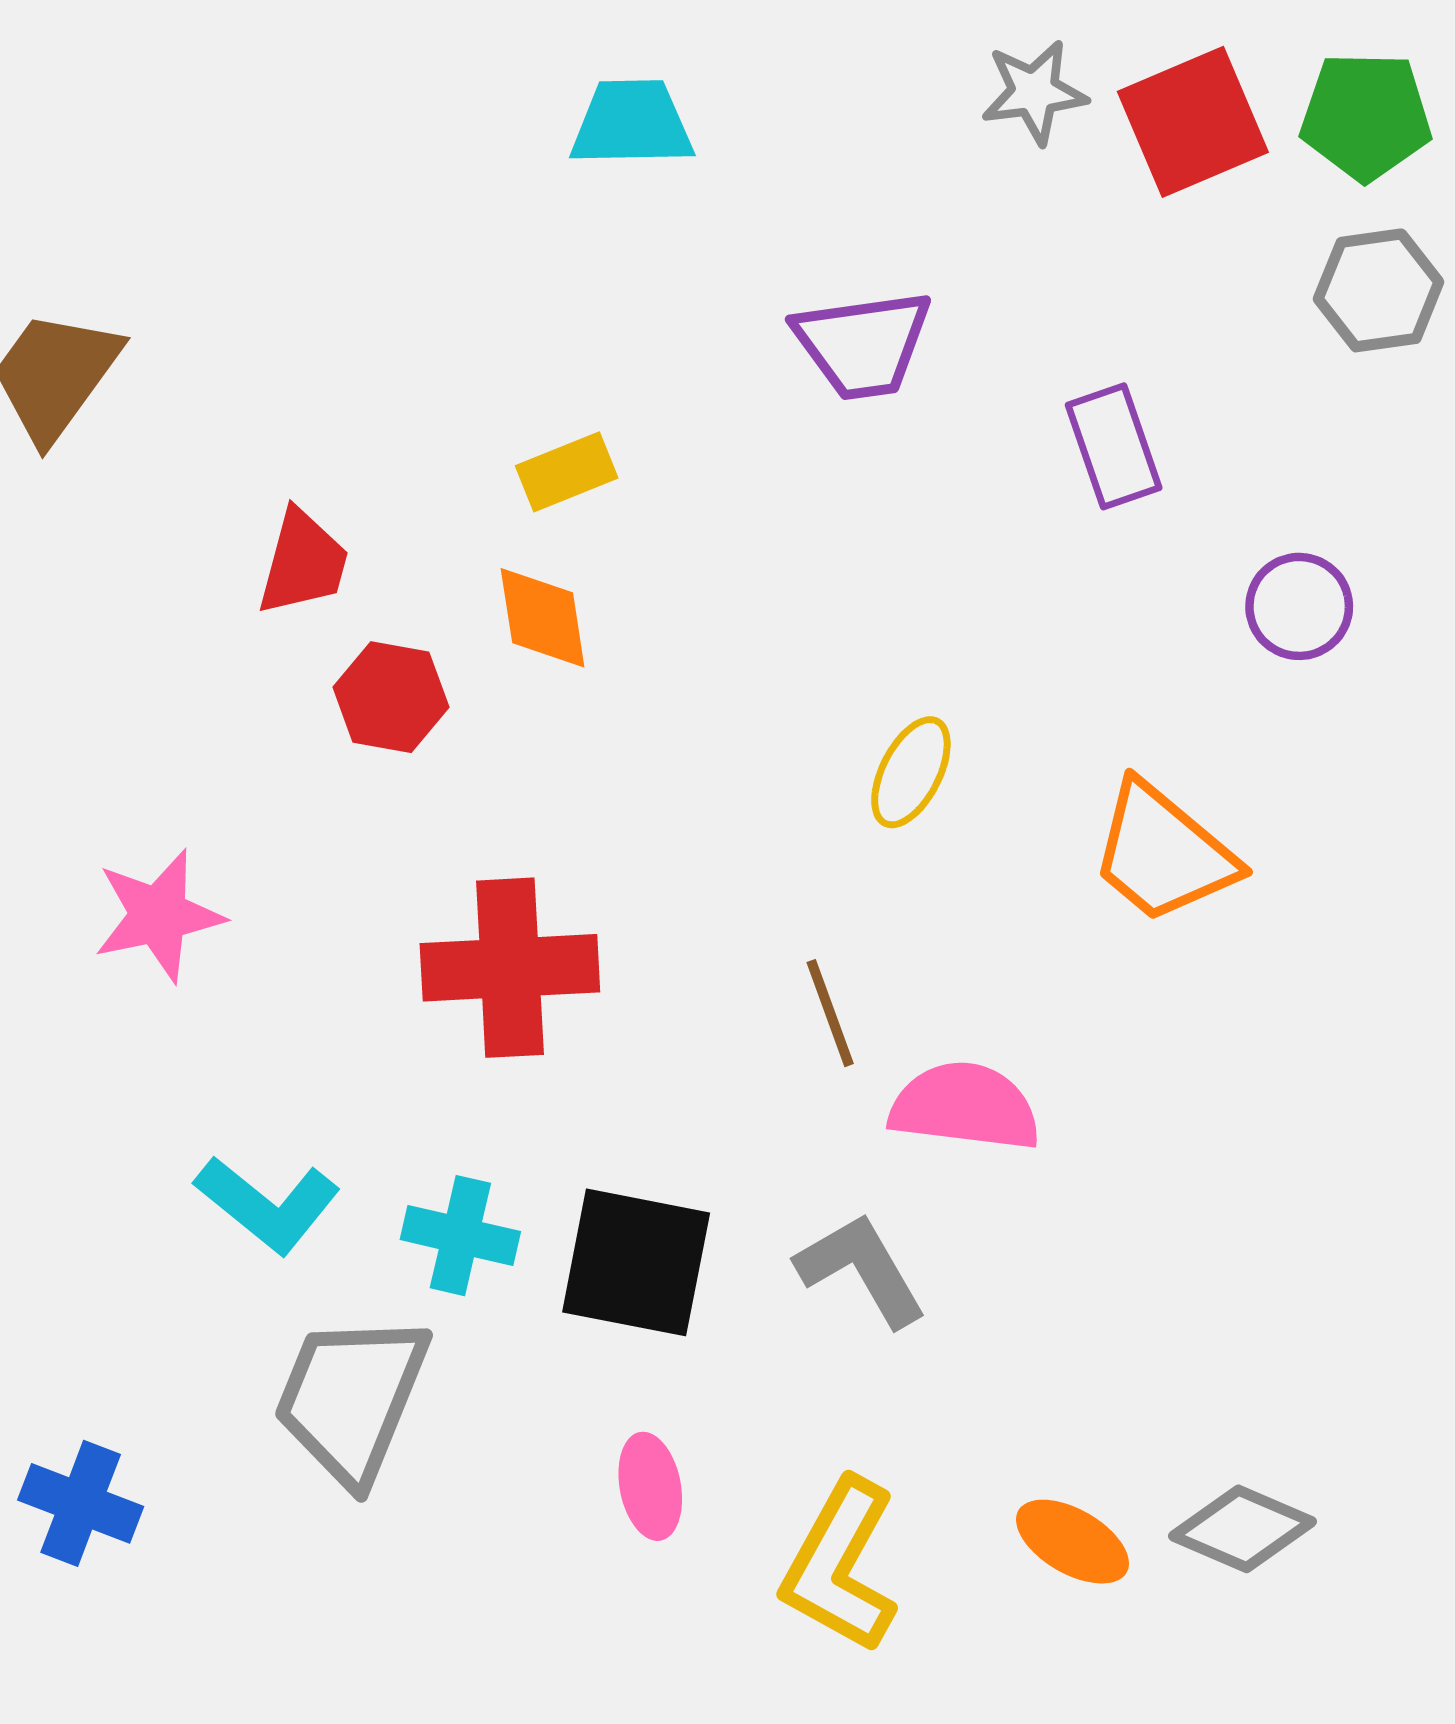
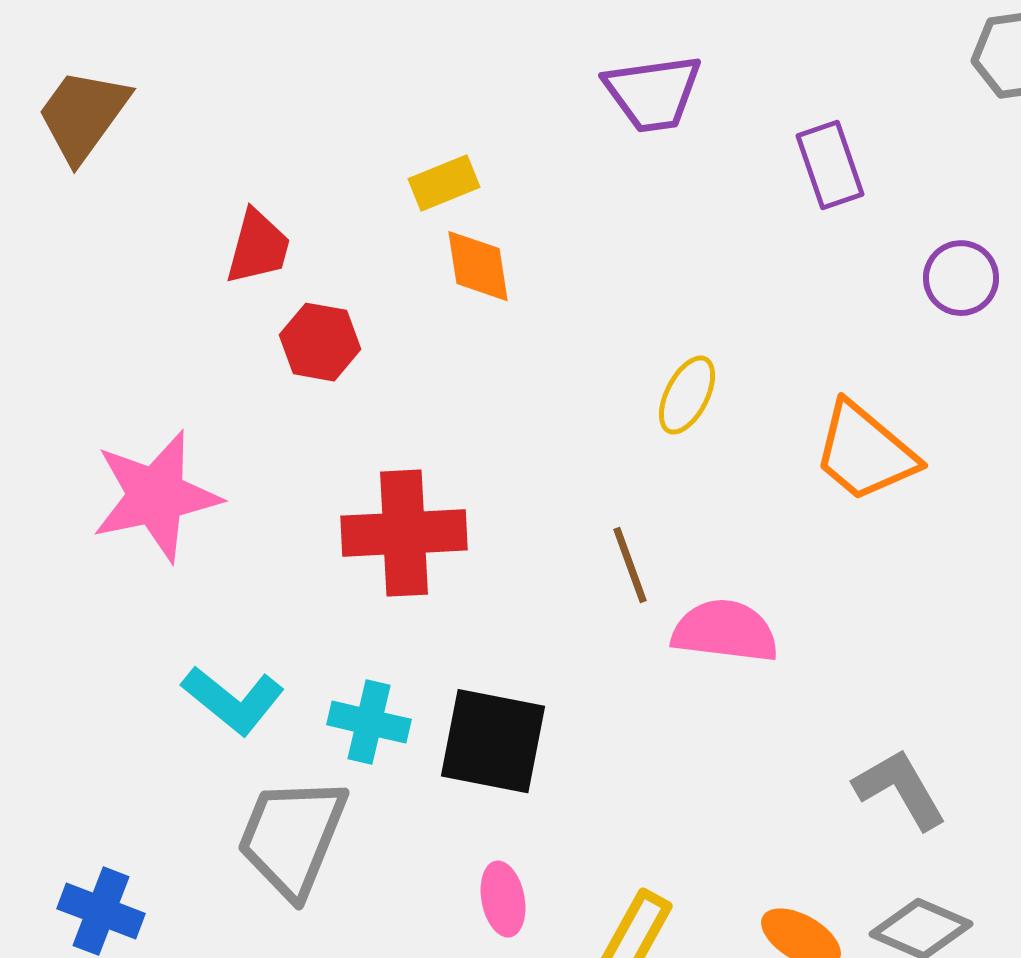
orange diamond: (543, 618) -> (478, 266), moved
pink star: (159, 915) -> (156, 496), size x1.4
gray L-shape: (861, 1270) -> (900, 789), moved

